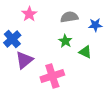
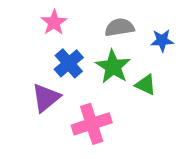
blue cross: (12, 39) -> (69, 63), moved
green star: (65, 41) -> (113, 67), size x1.5

